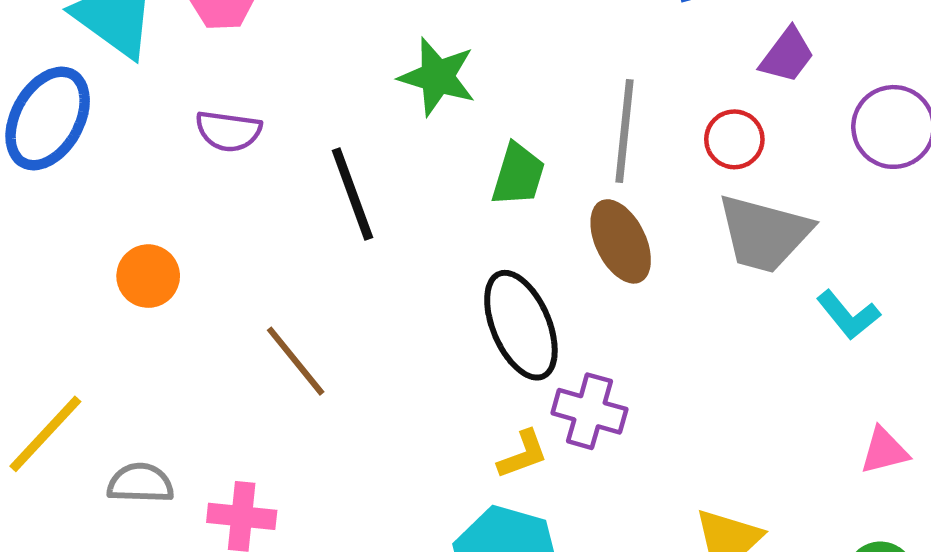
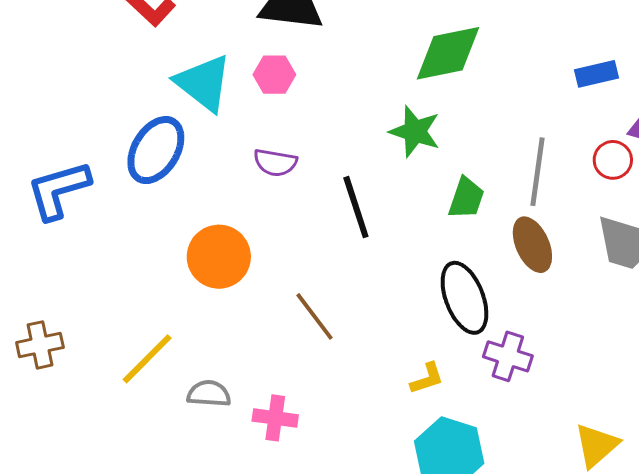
red circle: (734, 139) -> (613, 160), moved
orange circle: (148, 276) -> (219, 257), size x1.5
yellow L-shape: (523, 454) -> (427, 378), moved

